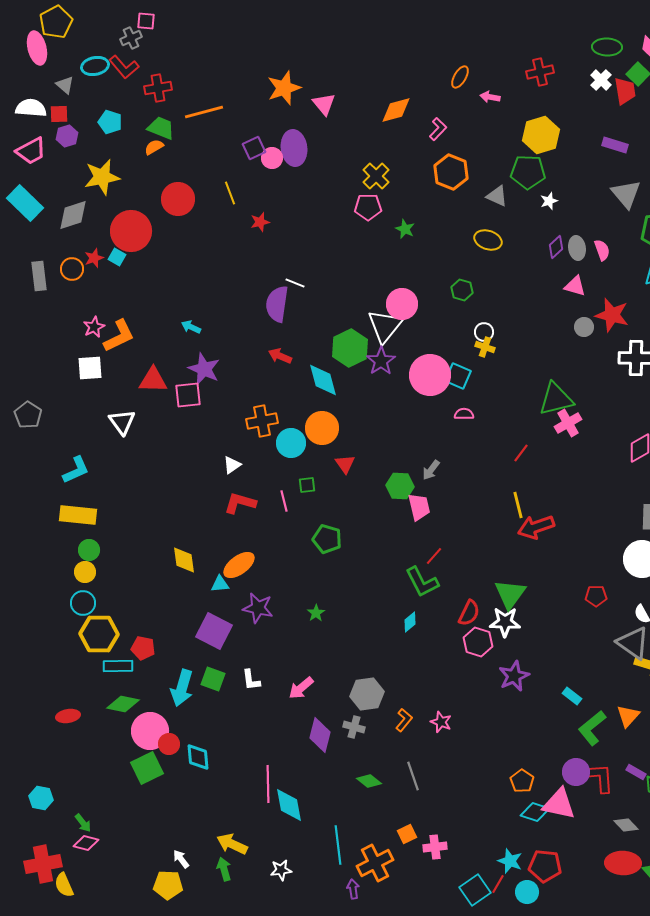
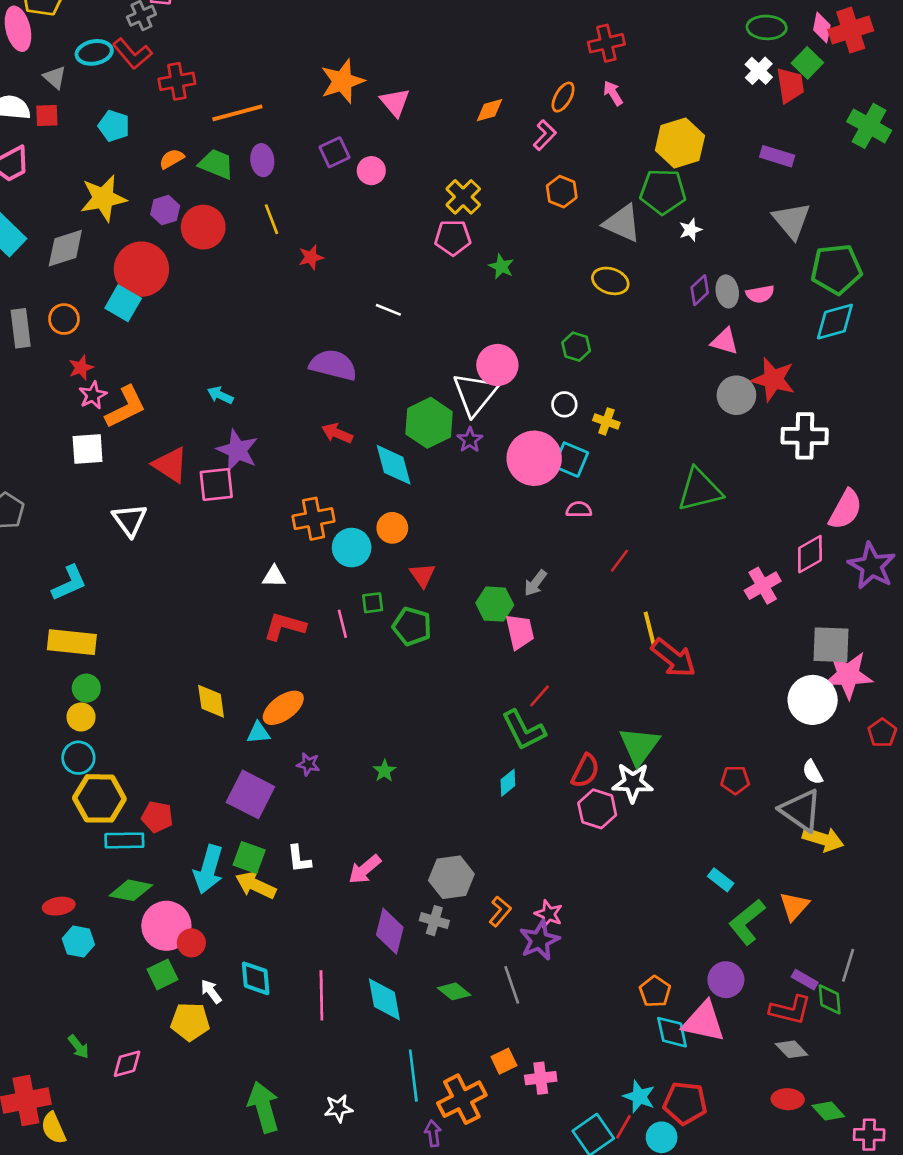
red cross: (540, 72) -> (606, 43), moved
orange ellipse: (460, 77) -> (563, 97), moved
pink arrow: (490, 97) -> (613, 93), turned 48
orange diamond: (396, 110) -> (489, 110), size x0.7
green trapezoid: (161, 128) -> (216, 164), moved
purple hexagon: (67, 136) -> (165, 210), moved
purple square: (254, 148) -> (335, 152), moved
purple ellipse: (294, 148) -> (262, 160), moved, size x0.7
pink circle: (272, 158) -> (371, 171), moved
orange hexagon: (451, 172) -> (562, 192), size x0.7
gray triangle: (497, 196) -> (622, 223), size x1.4
pink semicircle: (602, 250) -> (760, 294), turned 100
cyan square: (117, 257) -> (123, 303), size x1.5
red star: (94, 258) -> (81, 368), moved
white line: (295, 283) -> (388, 310), moved
purple semicircle: (277, 304) -> (333, 365), turned 96
gray circle: (584, 327) -> (736, 395), size x1.5
white circle: (484, 332) -> (564, 404), moved
purple star: (381, 361) -> (470, 440), size x0.7
red triangle: (153, 380) -> (170, 465), turned 32
pink cross: (568, 423) -> (763, 586), moved
orange circle: (322, 428) -> (392, 528), size x0.7
red line: (521, 453) -> (620, 561), moved
white triangle: (232, 465) -> (274, 576), turned 36
red arrow: (536, 527) -> (673, 658), turned -123
green pentagon: (327, 539) -> (412, 626), moved
red pentagon: (596, 596) -> (735, 780), moved
purple star: (258, 608) -> (308, 764), size x0.6
purple star: (514, 676) -> (539, 940), moved
cyan diamond: (198, 757) -> (256, 978), moved
green square: (147, 768) -> (162, 974), size x0.7
red L-shape: (601, 778) -> (790, 1010), moved, turned 108
cyan hexagon: (41, 798) -> (78, 942), moved
cyan diamond: (289, 805) -> (384, 999), moved
cyan diamond: (535, 812) -> (672, 1032), turned 60
pink diamond: (86, 843) -> (127, 1064), moved, turned -30
yellow arrow: (232, 844) -> (256, 885), moved
white arrow: (181, 859) -> (211, 991), moved
red ellipse: (623, 863) -> (788, 1099), size x0.7
green arrow: (224, 869) -> (264, 1107), size x1.6
yellow pentagon: (168, 885) -> (190, 1022), moved

